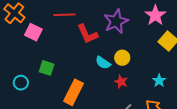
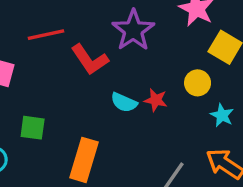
yellow circle: (122, 58) -> (198, 83), moved
red star: (121, 82) -> (156, 100), moved

